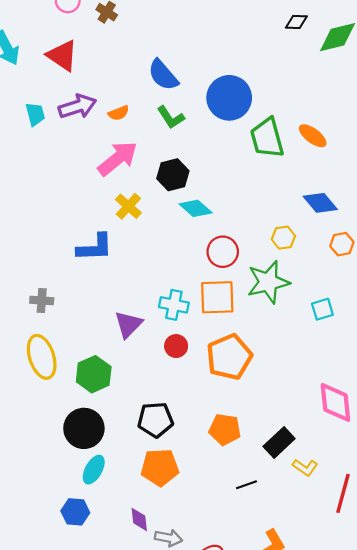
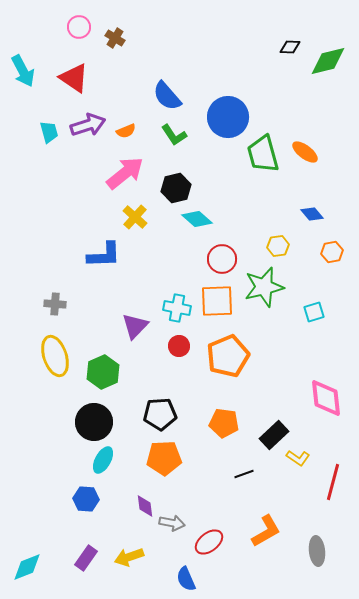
blue diamond: (320, 203) -> (312, 214), size x0.7

